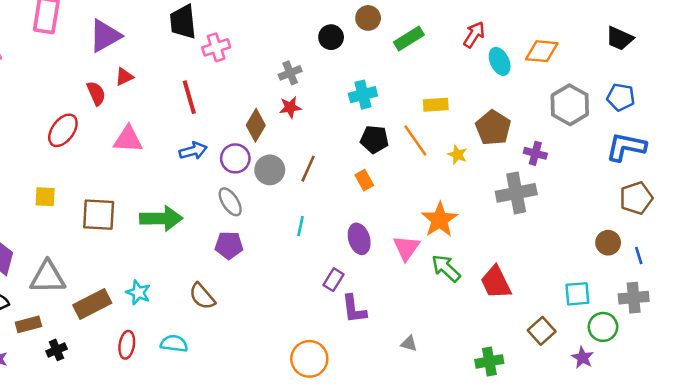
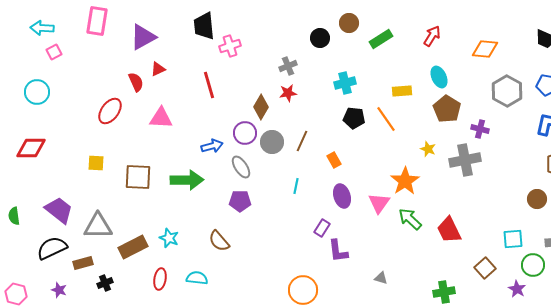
cyan ellipse: (500, 61) -> (439, 77), moved
blue arrow: (193, 151) -> (212, 146), moved
yellow star: (457, 155) -> (428, 149), moved
orange rectangle: (364, 180) -> (334, 160), moved

